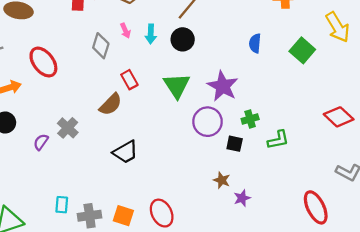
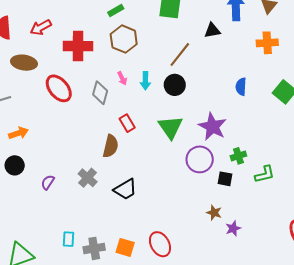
red ellipse: (43, 62) -> (59, 88), moved
brown semicircle: (111, 104) -> (111, 146), turned -30
gray cross: (68, 128) -> (88, 178), moved

